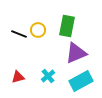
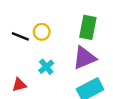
green rectangle: (67, 26) -> (88, 27), moved
cyan cross: (48, 76) -> (46, 67), moved

